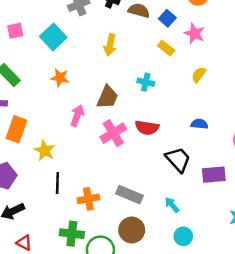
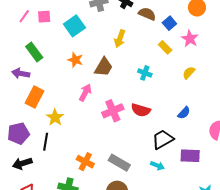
brown trapezoid: (107, 97) -> (104, 67), moved
blue semicircle: (199, 124) -> (184, 113), turned 120
black trapezoid: (178, 159) -> (163, 139), turned -85
black line: (57, 183) -> (46, 142), moved
orange cross: (88, 199) -> (85, 162), turned 30
cyan arrow: (172, 205) -> (157, 166), moved, turned 144

